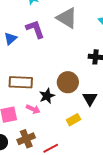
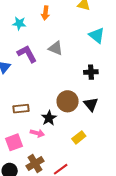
gray triangle: (67, 18) -> (56, 48), moved, size x0.7
brown rectangle: (21, 82) -> (21, 109), size x0.7
black triangle: (90, 99) -> (91, 104), moved

